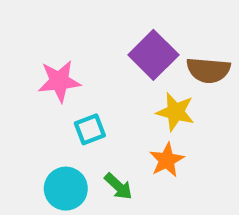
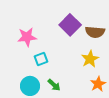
yellow star: (175, 112) -> (90, 59), moved, turned 30
orange star: (167, 160) -> (98, 84), moved

